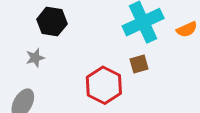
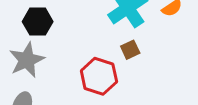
gray star: (35, 58) -> (27, 60), size x1.8

